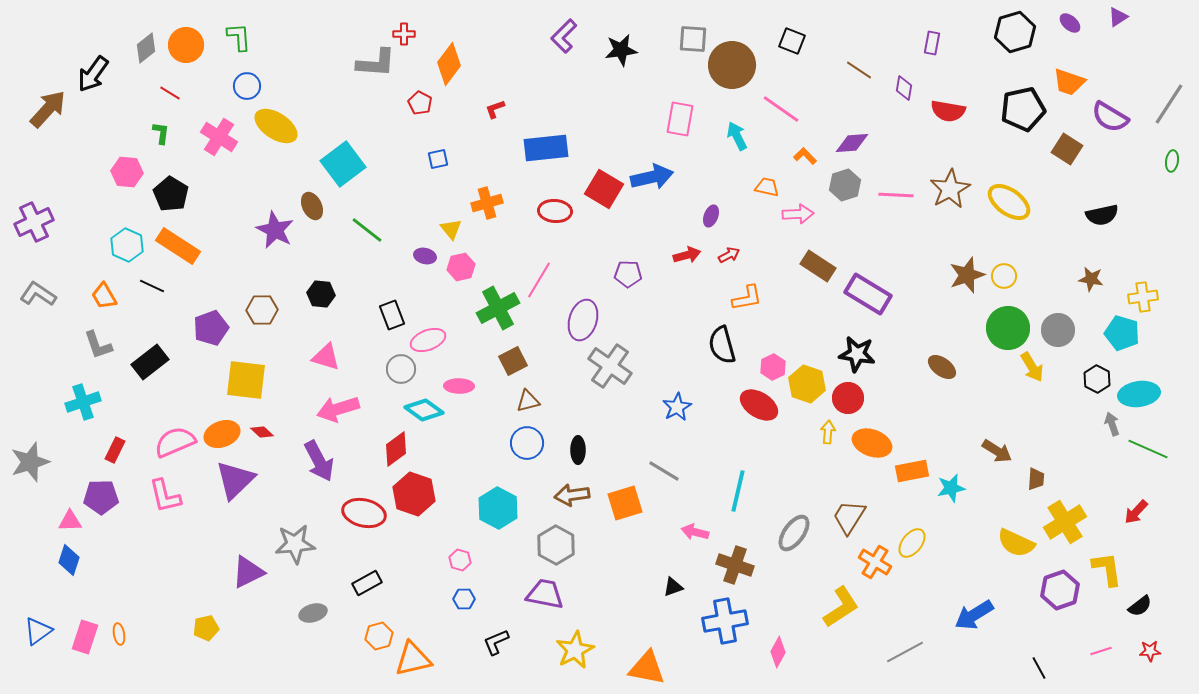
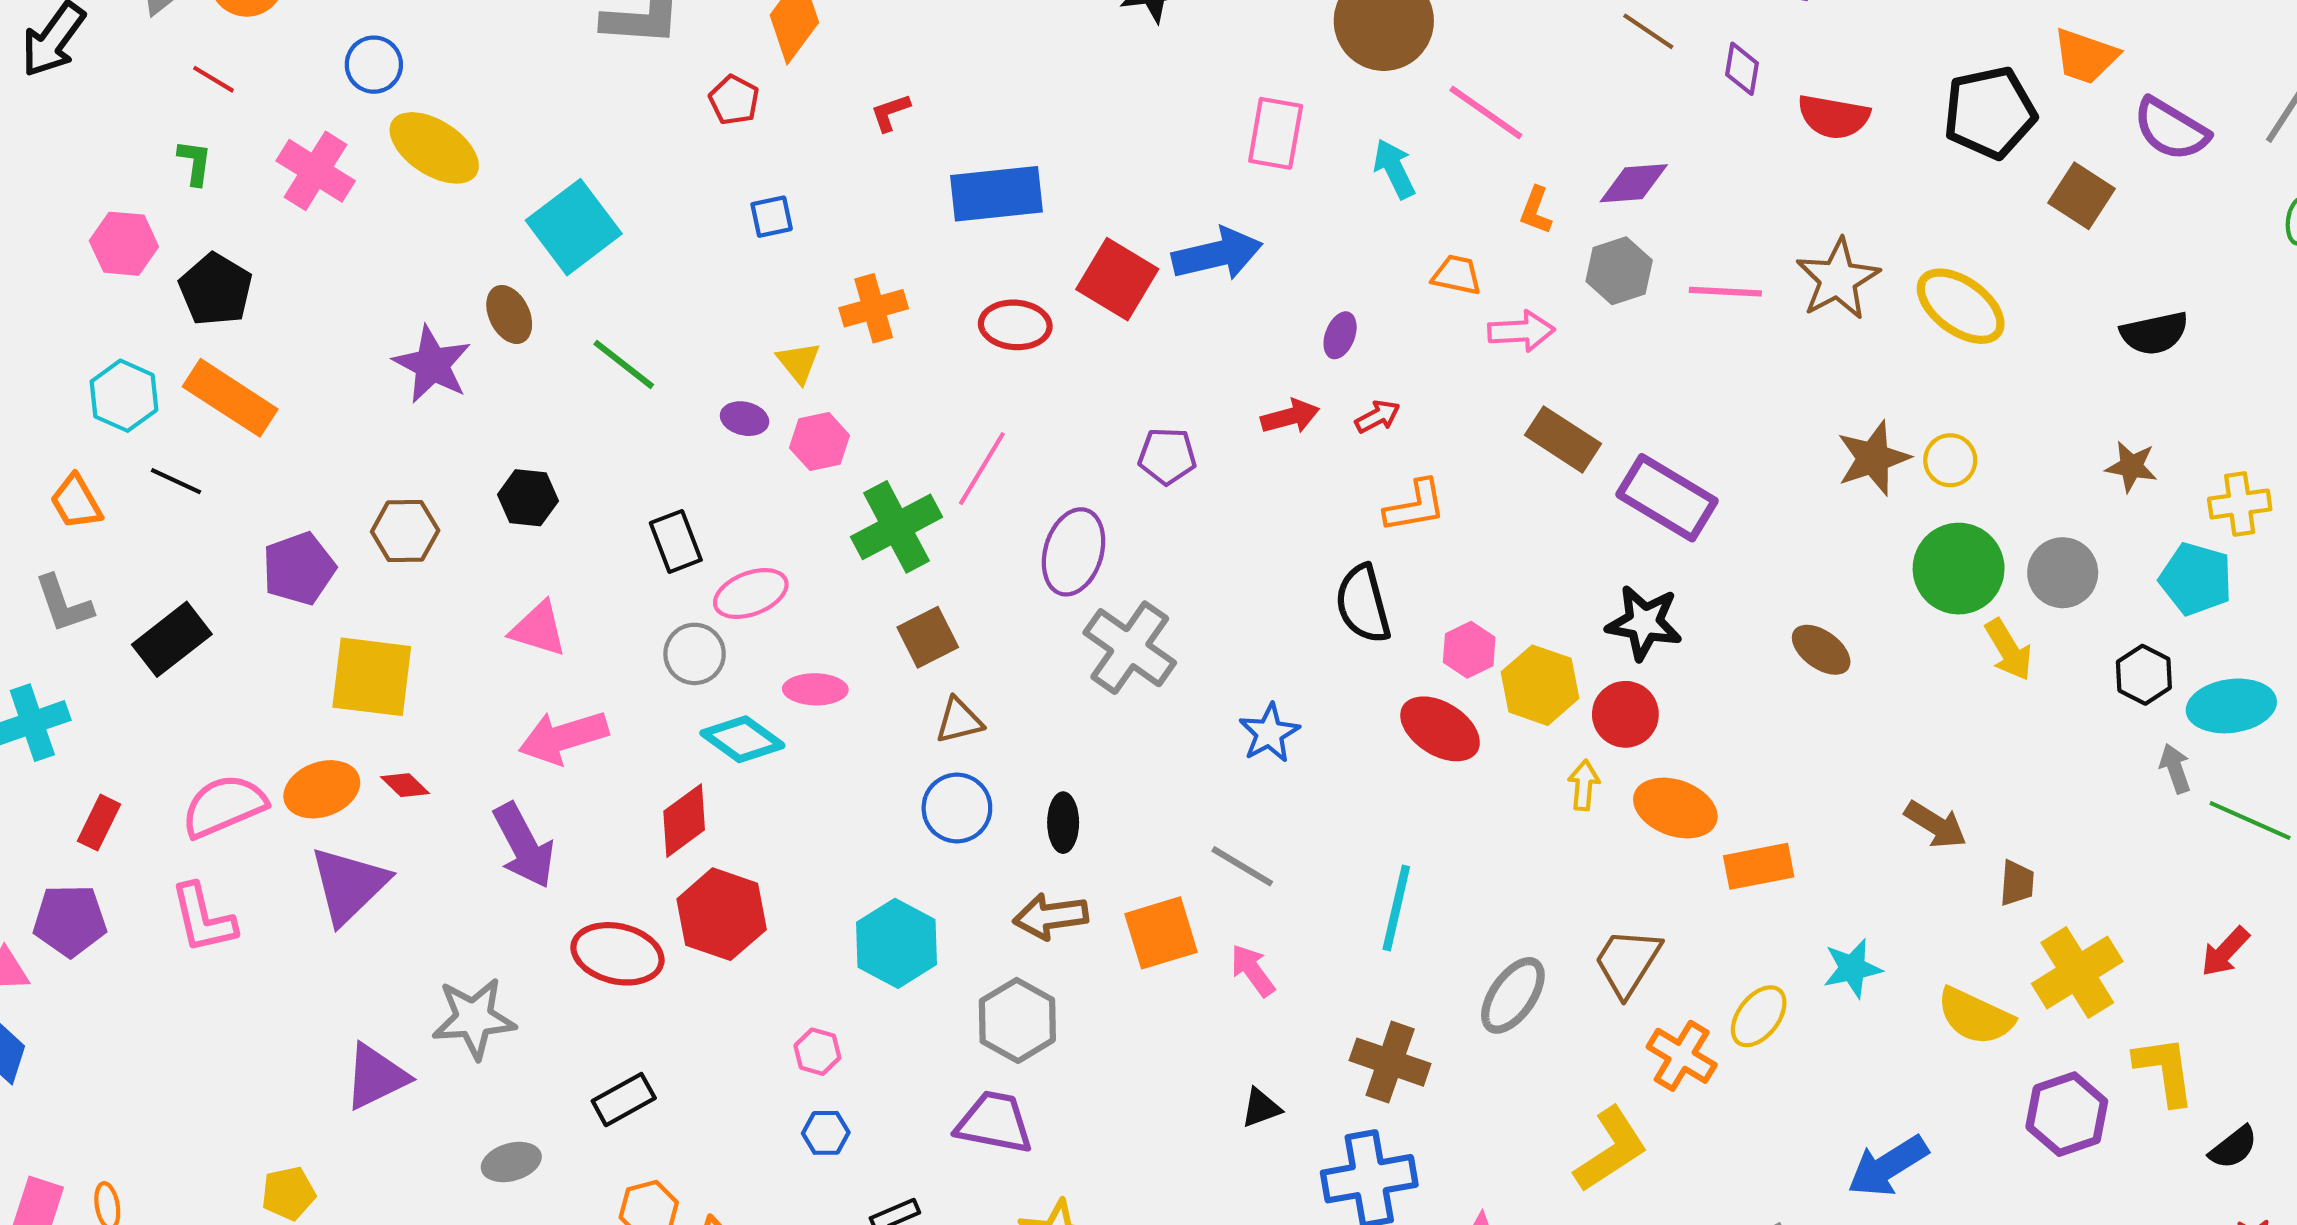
orange L-shape: (805, 156) -> (1536, 210), turned -115
cyan star: (951, 488) -> (1852, 968), moved
pink arrow: (695, 532) -> (1253, 970), moved, turned 40

